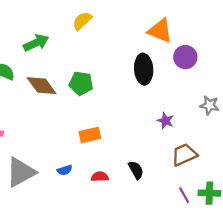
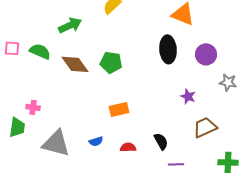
purple circle: (185, 57) -> (206, 54), moved
gray triangle: (21, 172) -> (56, 143), turned 44
purple line: (184, 195) -> (176, 164), moved, turned -63

